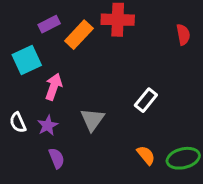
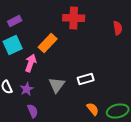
purple rectangle: (49, 24) -> (15, 21), moved
orange rectangle: (79, 35) -> (48, 43), moved
white rectangle: (146, 100) -> (86, 79), moved, turned 35

